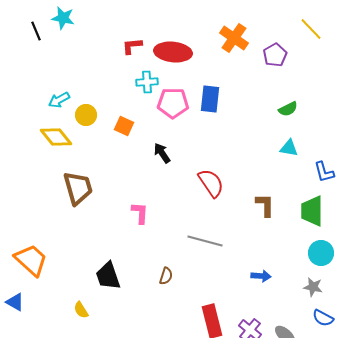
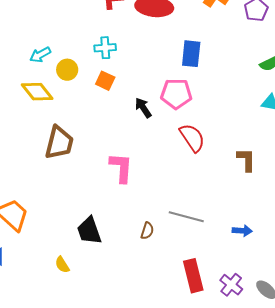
cyan cross: (147, 82) -> (105, 48), moved
pink pentagon: (173, 103) -> (176, 94), moved
brown trapezoid: (78, 188) -> (59, 143), turned 30
pink L-shape: (140, 213) -> (121, 168), size x1.4
gray line: (205, 241) -> (186, 217), moved

